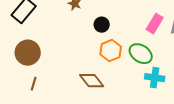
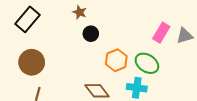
black circle: (102, 25) -> (91, 34), moved
cyan cross: (155, 78) -> (137, 88), moved

